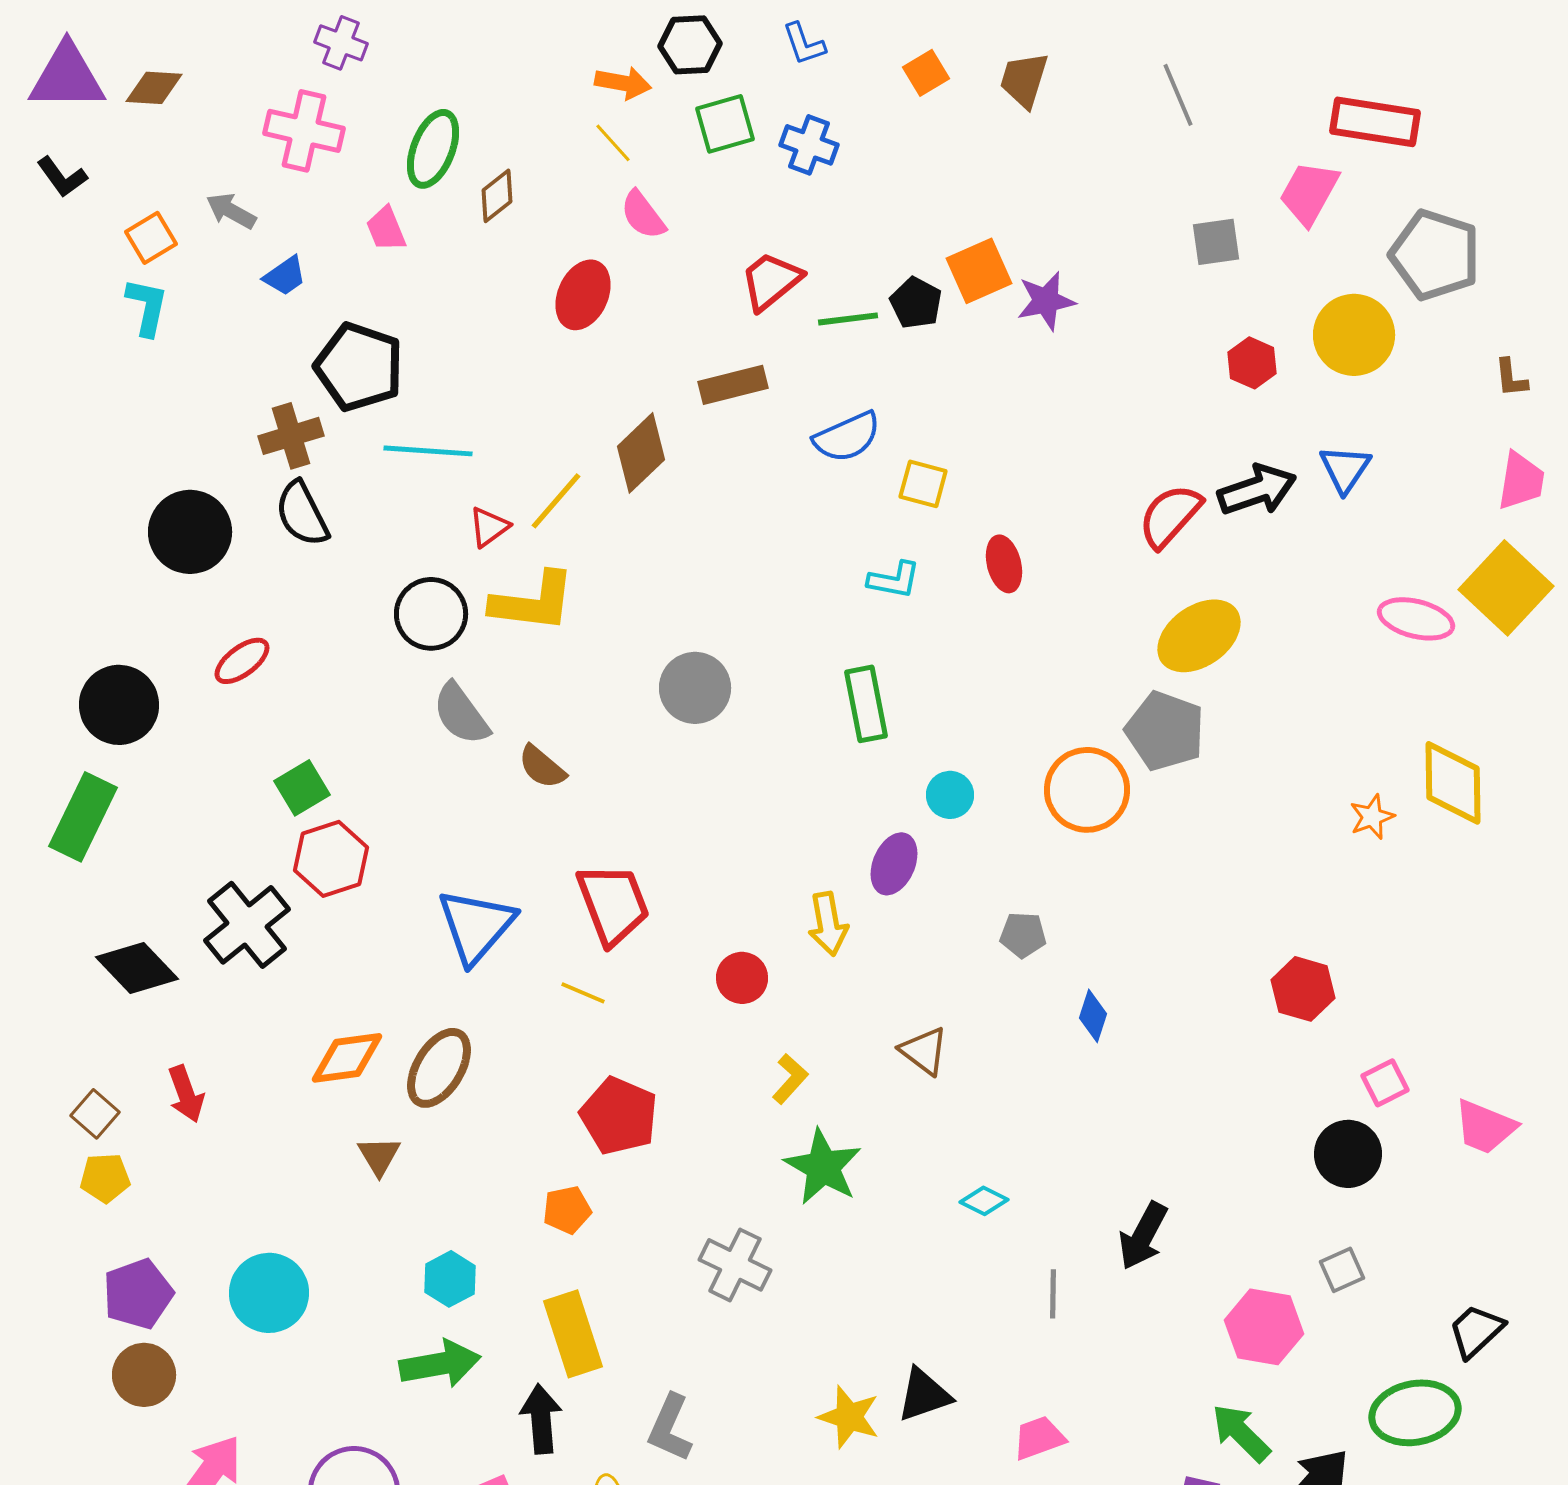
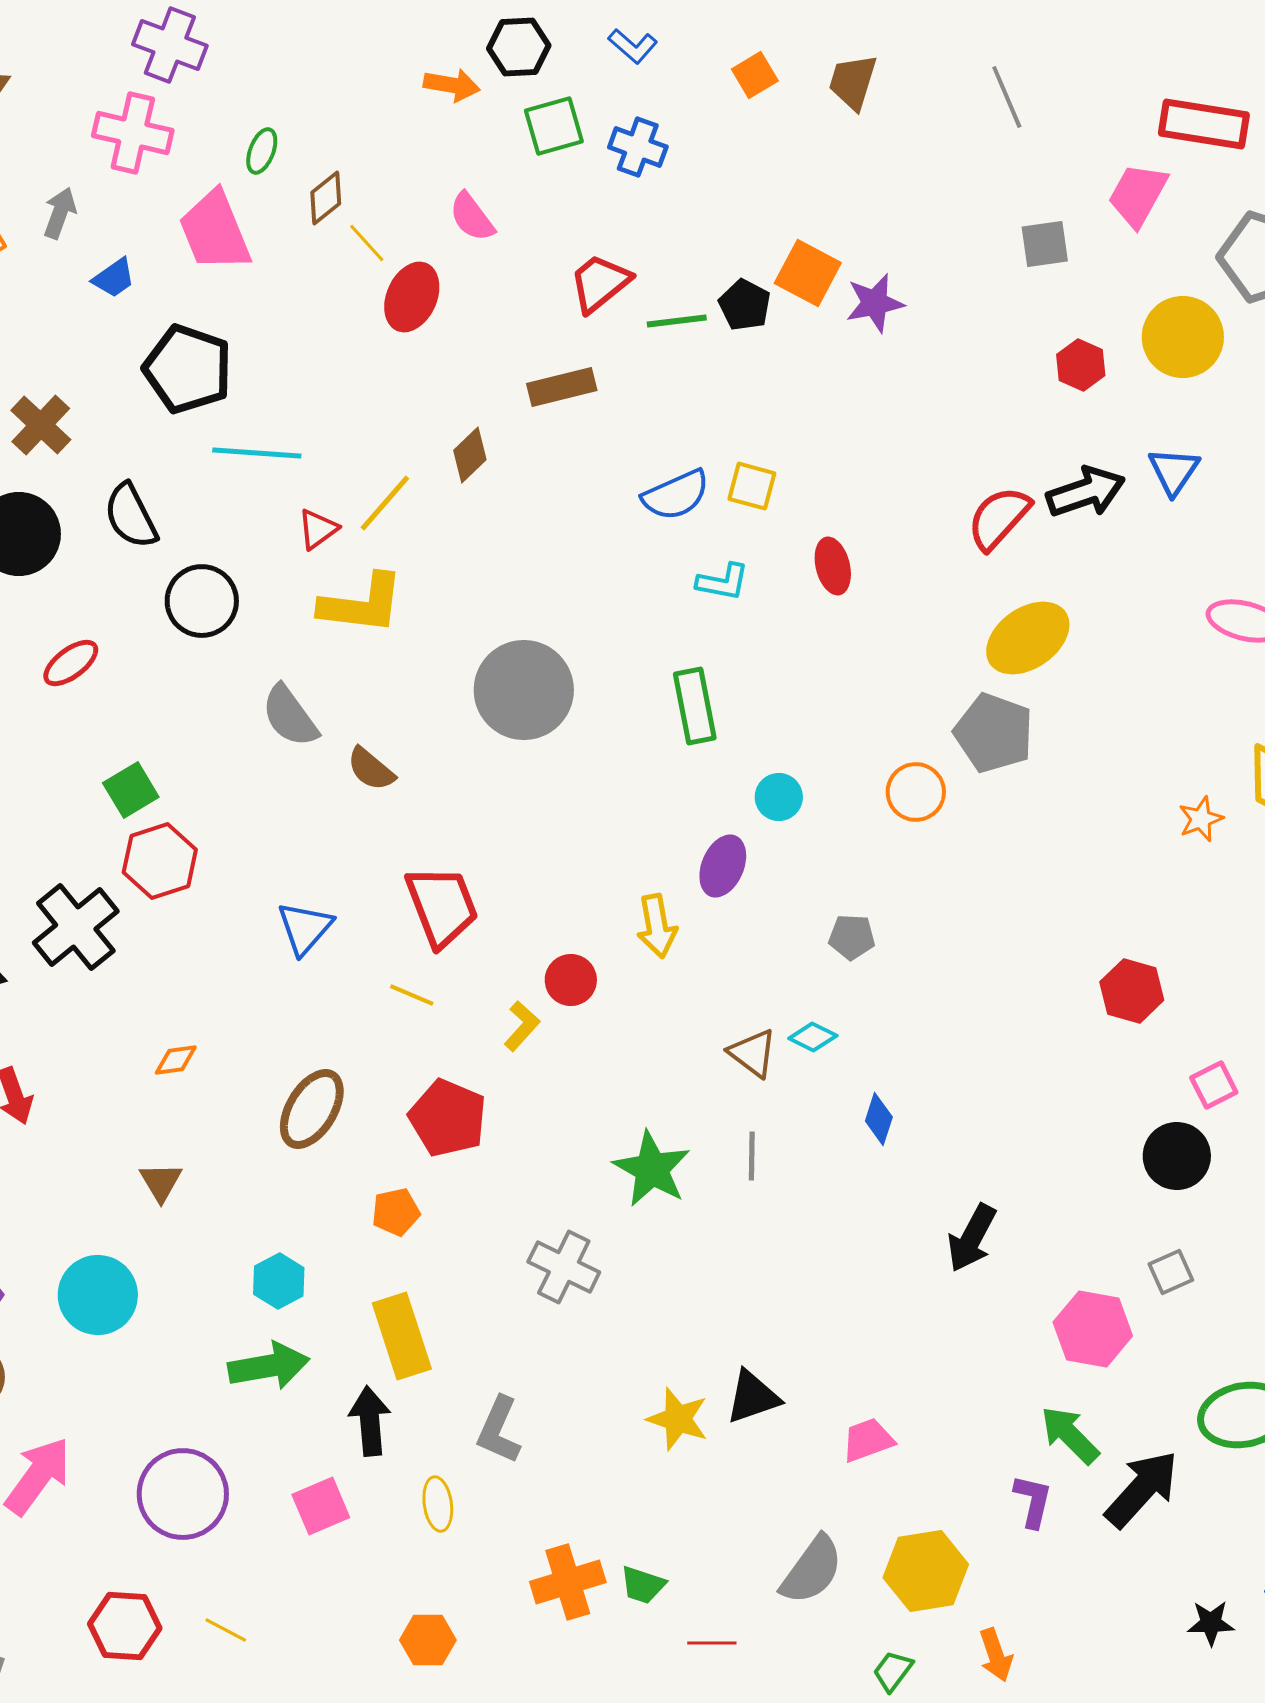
purple cross: (341, 43) -> (170, 45), size x1.4
blue L-shape: (804, 44) -> (633, 46), turned -30
yellow line: (613, 143) -> (367, 243), moved
green ellipse: (433, 149) -> (262, 151), size x0.6
gray arrow: (231, 211) -> (60, 213), turned 81
pink trapezoid: (386, 229) -> (215, 231), size x1.8
orange square: (979, 271) -> (808, 273), turned -38
brown cross: (291, 436) -> (41, 425), moved, turned -30
blue semicircle: (847, 437) -> (676, 495), moved
brown diamond: (641, 453) -> (470, 455), size x0.7
black circle: (431, 614) -> (202, 601), moved
gray circle: (695, 688) -> (524, 690), size x1.4
orange circle: (1087, 790) -> (916, 792), size x0.7
blue triangle: (476, 926) -> (305, 928), size x0.7
blue diamond: (1093, 1016) -> (879, 1119), moved
orange diamond: (347, 1058) -> (176, 1060), size x0.6
brown ellipse: (439, 1068) -> (312, 1109), moved
yellow L-shape: (790, 1079) -> (522, 1026), moved
brown triangle: (379, 1156) -> (161, 1182), moved
cyan diamond: (984, 1201) -> (813, 1037), moved
gray line: (1053, 1294) -> (752, 1156), moved

